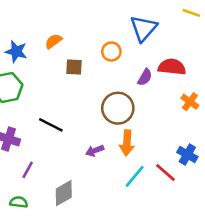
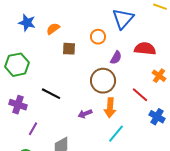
blue star: (16, 51) -> (27, 23), moved
purple semicircle: (145, 77) -> (116, 58), moved
red line: (165, 173) -> (140, 95), moved

